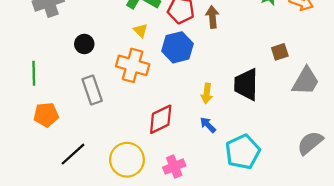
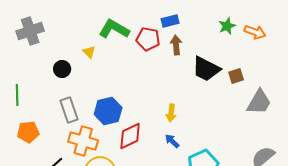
yellow triangle: (140, 30) -> (89, 52), moved
blue hexagon: (178, 47) -> (108, 111), moved
orange cross: (133, 65) -> (83, 141), moved
black trapezoid: (246, 84) -> (206, 69), moved, turned -64

